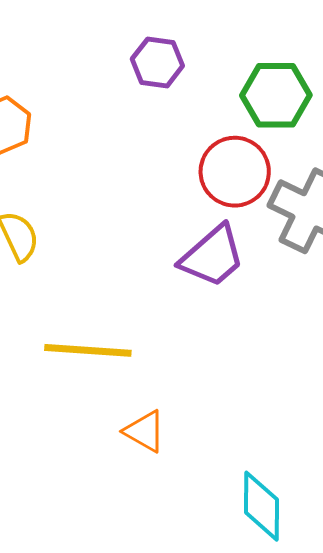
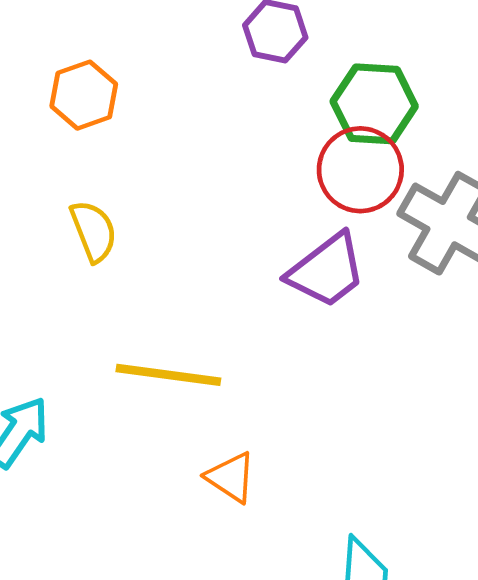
green hexagon: (276, 95) -> (374, 104), moved

